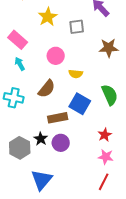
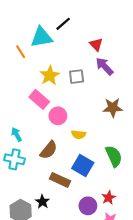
gray square: (77, 27) -> (77, 77), moved
pink rectangle: (18, 40) -> (39, 99), moved
cyan arrow: (20, 64) -> (17, 134), moved
brown rectangle: (58, 118) -> (60, 180), turned 36
purple circle: (61, 143) -> (88, 206), moved

